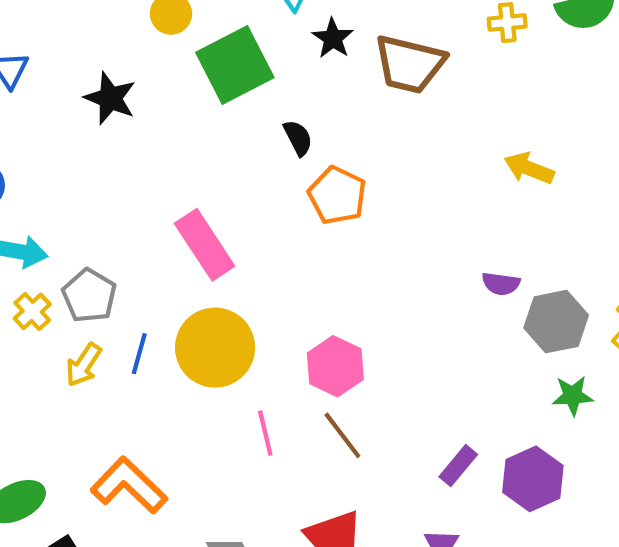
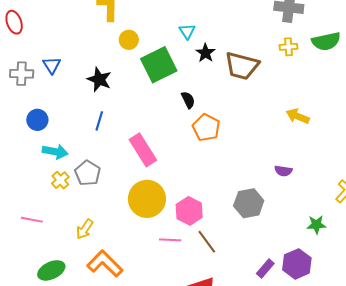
gray hexagon: (556, 322) -> (249, 203), moved
blue line: (139, 354) -> (99, 121), moved
yellow arrow: (84, 365) -> (85, 229), moved
pink hexagon: (335, 366) -> (189, 211), moved
pink line: (265, 433) -> (170, 240), turned -75
purple rectangle: (458, 466) -> (265, 269), moved

